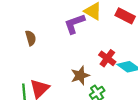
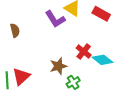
purple L-shape: (75, 24) -> (55, 19), turned -105

